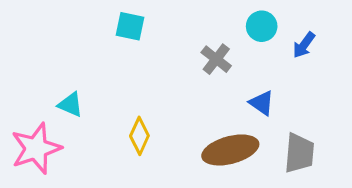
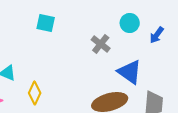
blue triangle: (262, 103) -> (130, 72), size x1.5
yellow diamond: (139, 136) -> (35, 93), moved

